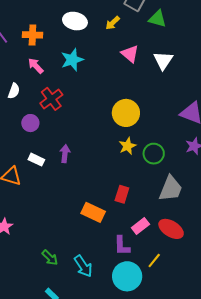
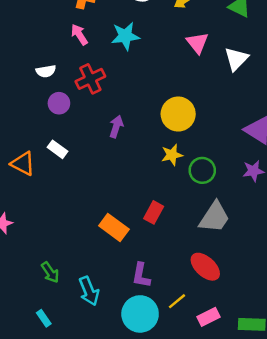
white semicircle: (14, 91) -> (46, 71), moved, turned 49
purple arrow: (65, 154) -> (116, 127), moved
pink rectangle: (140, 226) -> (209, 317), moved

